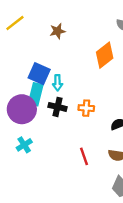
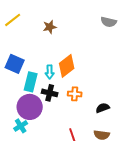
orange diamond: (105, 55) -> (67, 66), moved
blue square: (39, 74) -> (15, 64), moved
purple circle: (22, 109) -> (30, 107), moved

